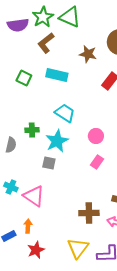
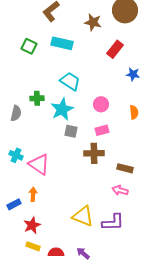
pink rectangle: (97, 162) -> (102, 130), turned 40
gray square: (49, 163) -> (71, 131), moved
brown cross: (89, 213) -> (94, 153), moved
yellow triangle: (78, 248) -> (83, 216), turned -45
red star: (36, 250) -> (32, 225), moved

